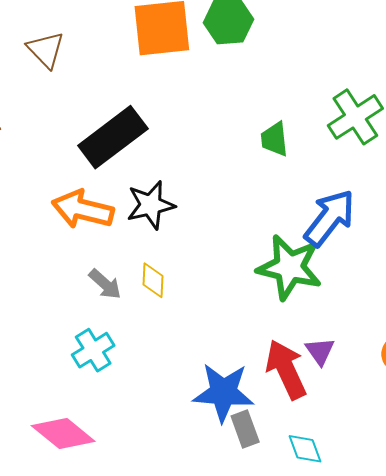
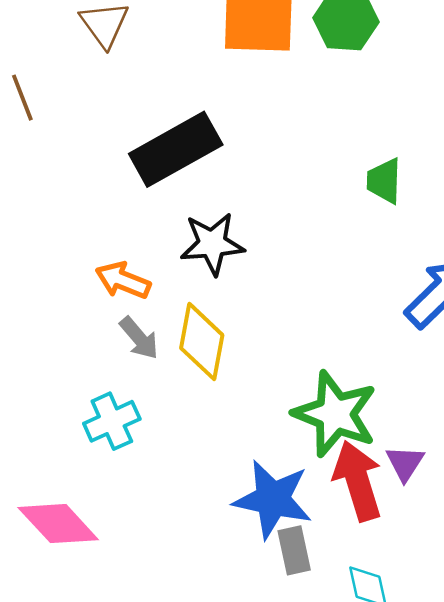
orange arrow: (83, 209) -> (123, 280), moved, size x0.7
green star: (289, 267) -> (335, 414), moved
yellow diamond: (153, 280) -> (202, 342), size x1.6

